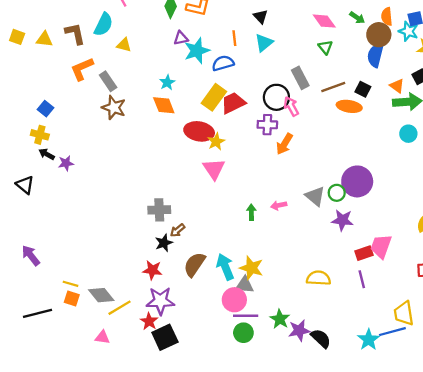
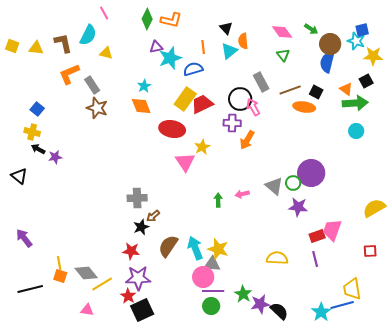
orange semicircle: (387, 17) -> (243, 41), moved
yellow star: (216, 142) -> (202, 147), moved
yellow line: (71, 284) -> (59, 263), turned 64

